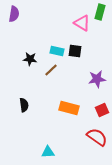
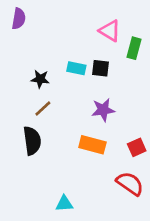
green rectangle: (100, 12) -> (134, 48), moved
brown line: (51, 70) -> (43, 108), moved
purple star: (97, 79) -> (103, 110), moved
black semicircle: (24, 105) -> (32, 141), size x1.5

